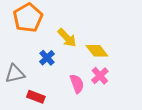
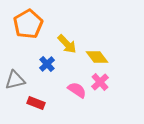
pink semicircle: (77, 84) -> (77, 90), turned -36

